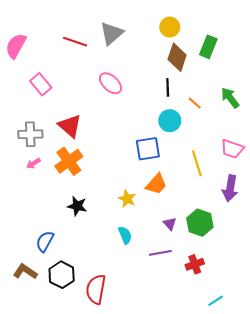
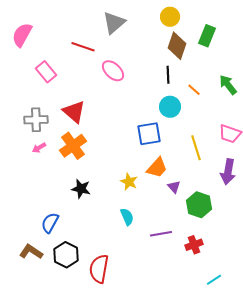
red line: (75, 42) -> (83, 47), moved
purple triangle: (170, 224) -> (174, 187), moved

